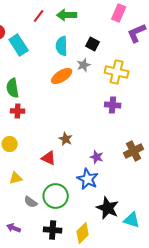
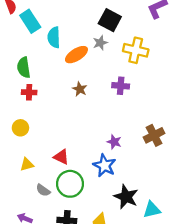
black square: (93, 44) -> (110, 20), size x1.5
cyan semicircle: (62, 46) -> (54, 37), moved
purple cross: (113, 105) -> (121, 86), moved
brown star: (66, 139) -> (80, 89), moved
red triangle: (49, 158) -> (61, 157), moved
cyan triangle: (132, 220) -> (152, 210), turned -30

